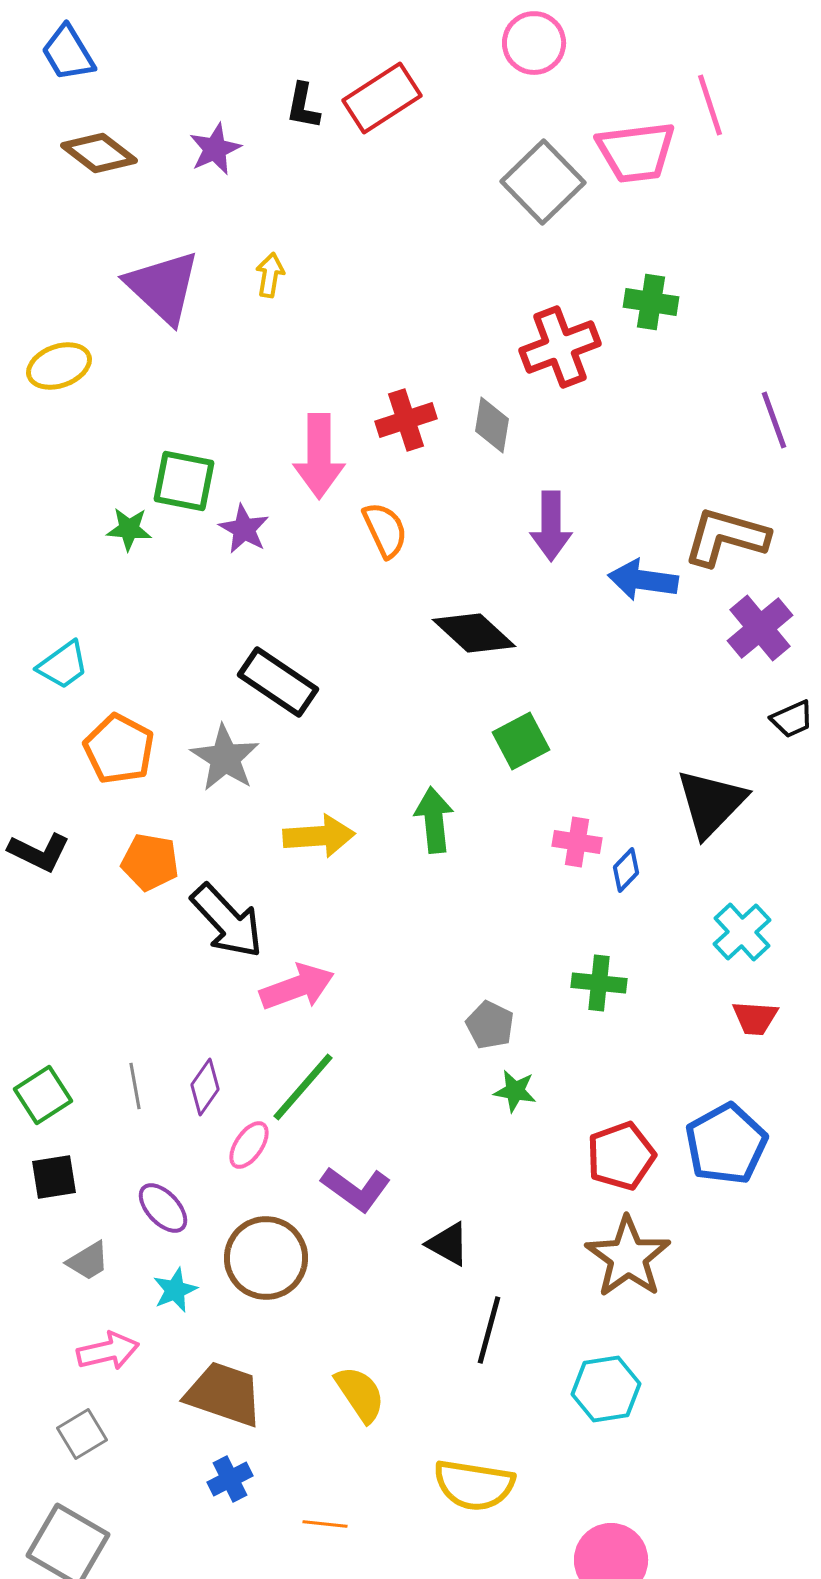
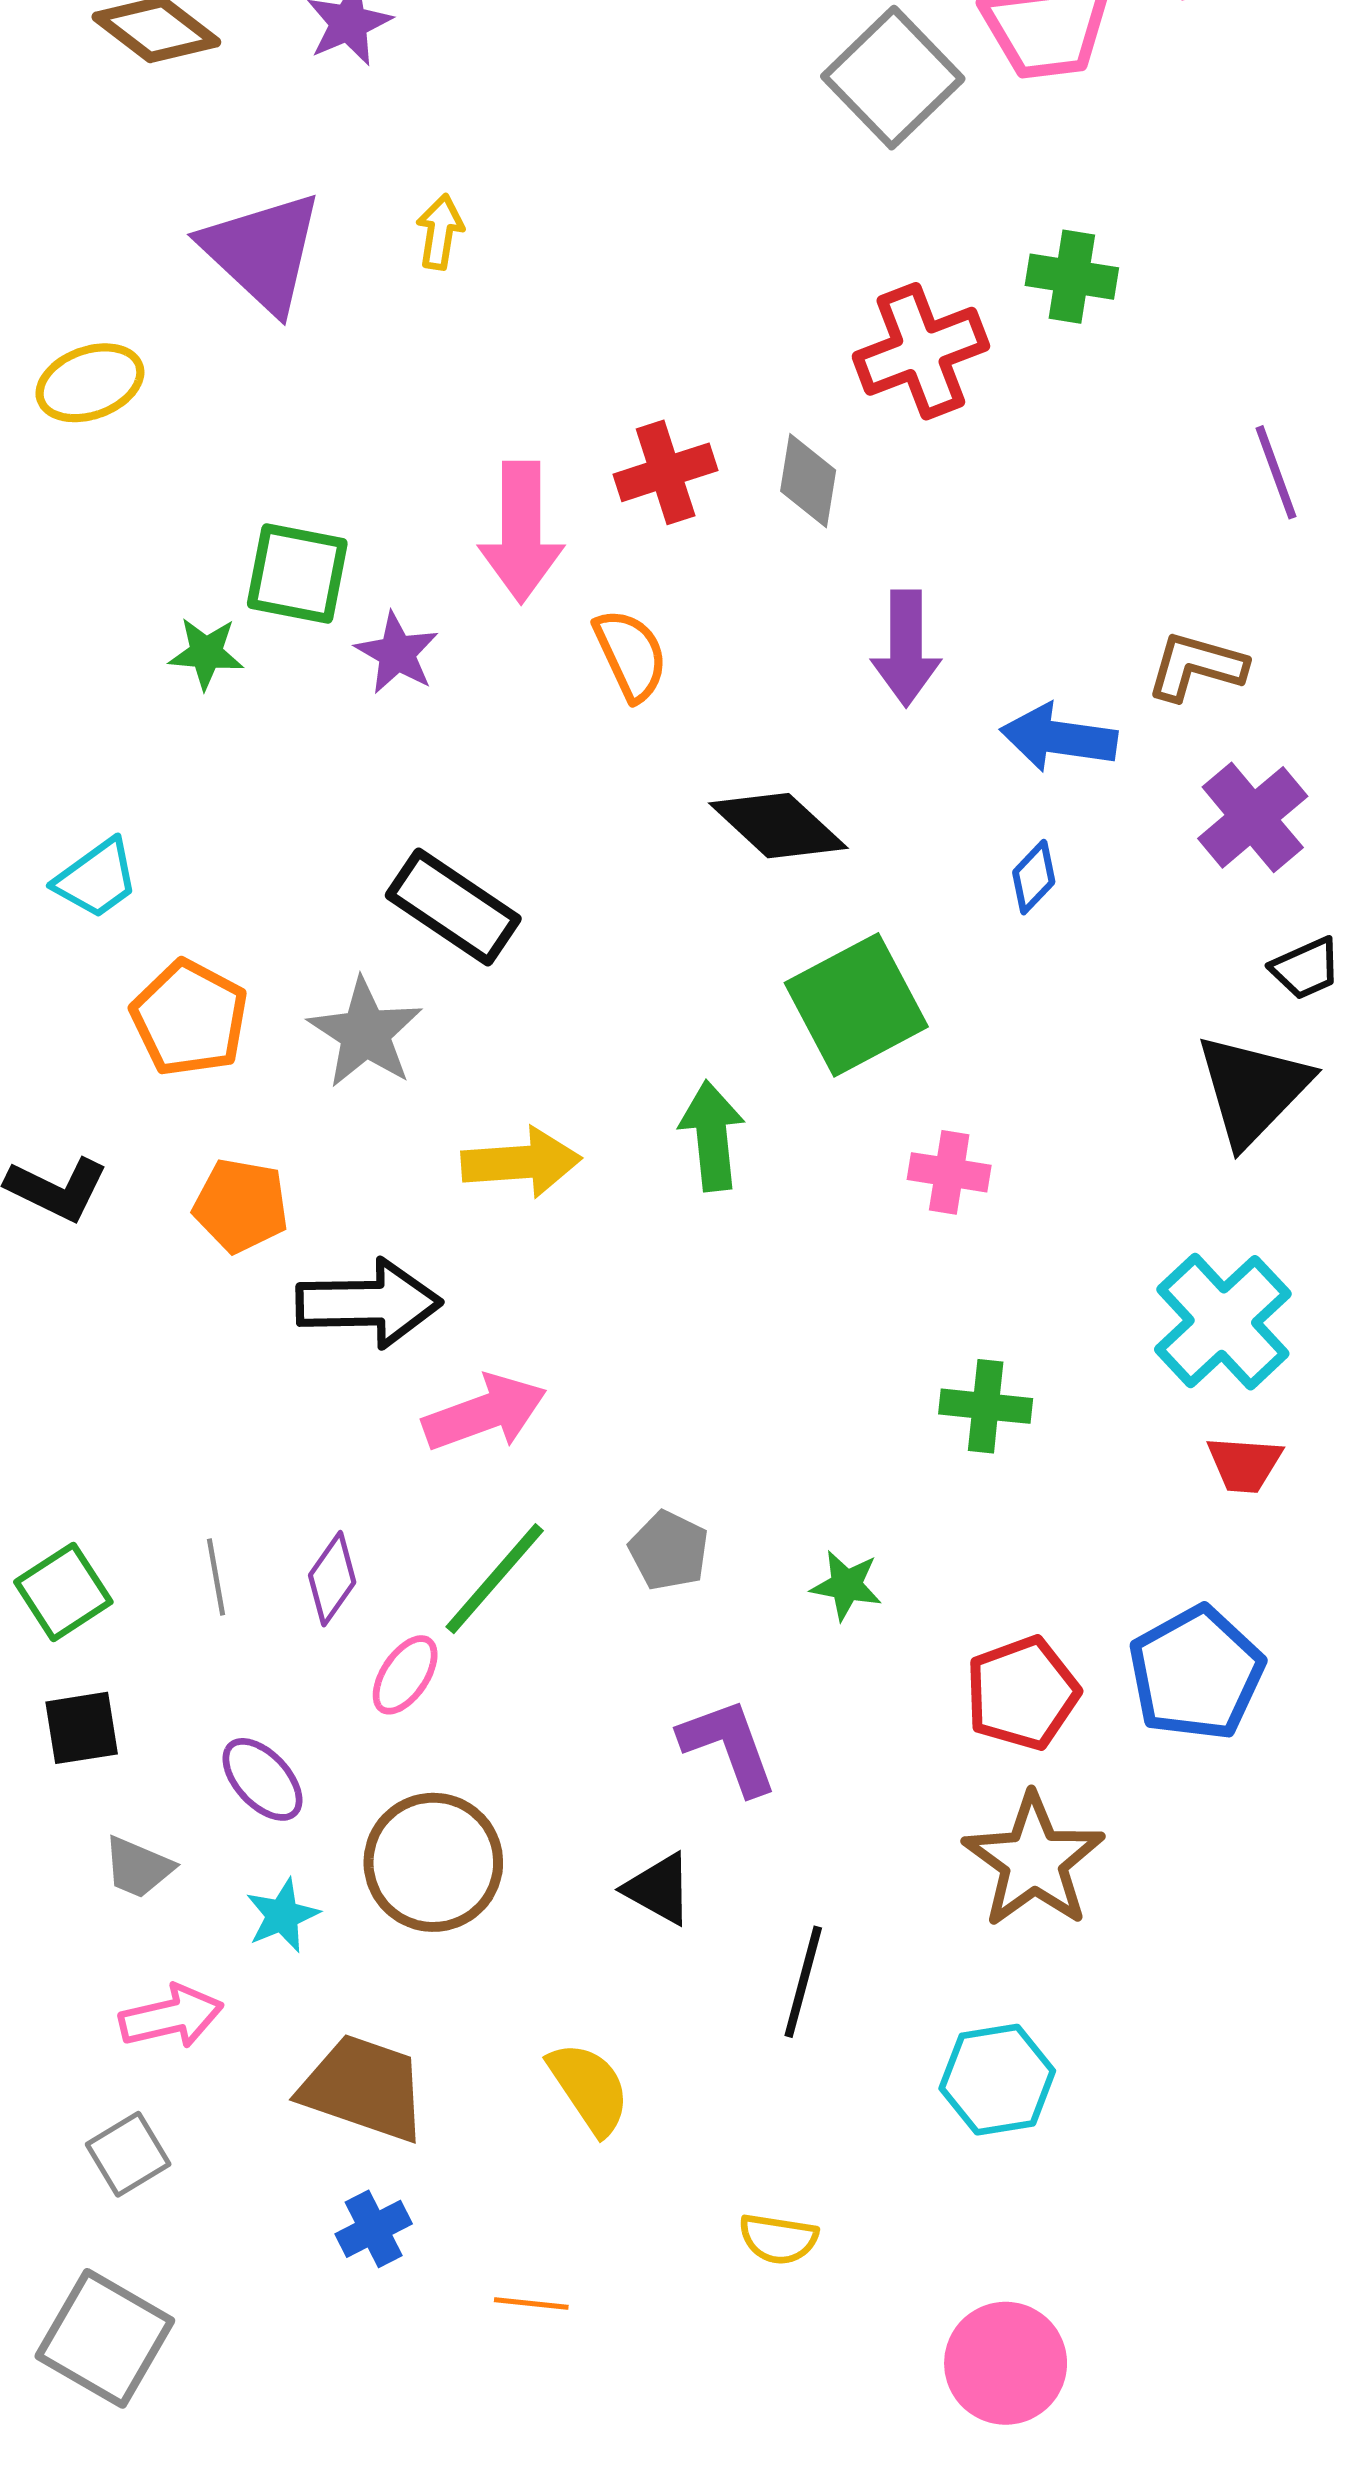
brown L-shape: (726, 537) -> (1196, 666), size x0.7
green square: (521, 741) -> (856, 1005), size x1.5
black triangle: (711, 803) -> (1253, 1089), moved
blue diamond: (626, 870) -> (1034, 877), moved
black arrow: (227, 921) -> (369, 1303), turned -48
cyan cross: (742, 932) -> (1223, 1322), size x1.4
gray pentagon: (490, 1025) -> (669, 1550), moved
purple L-shape: (356, 1189) -> (729, 1746), moved, turned -146
black triangle: (448, 1244) -> (659, 1889), moved
gray trapezoid: (88, 1261) -> (138, 1867), turned 54
yellow semicircle: (474, 1485) -> (778, 2239), size x0.6

